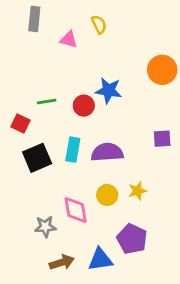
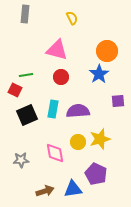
pink triangle: (69, 40) -> (57, 50), moved, size x1.6
orange circle: (162, 70) -> (107, 51), moved
blue star: (109, 90) -> (99, 74), moved, turned 30
green line: (47, 101) -> (26, 75), moved
yellow star: (137, 191) -> (100, 139), size x1.5
gray star: (45, 227) -> (21, 160), moved

